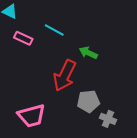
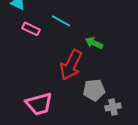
gray cross: (108, 119) -> (113, 107), turned -35

